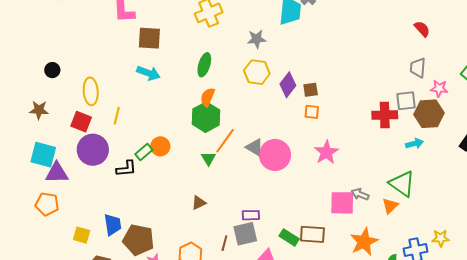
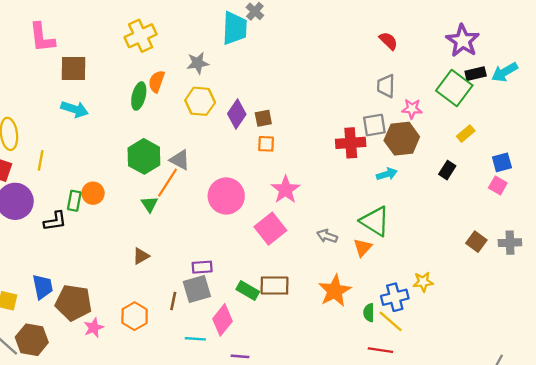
orange semicircle: (208, 97) -> (157, 81), moved
gray triangle: (255, 147) -> (180, 160), moved
green rectangle: (144, 152) -> (74, 201), turned -36
pink square: (342, 203) -> (270, 229), moved, turned -36

